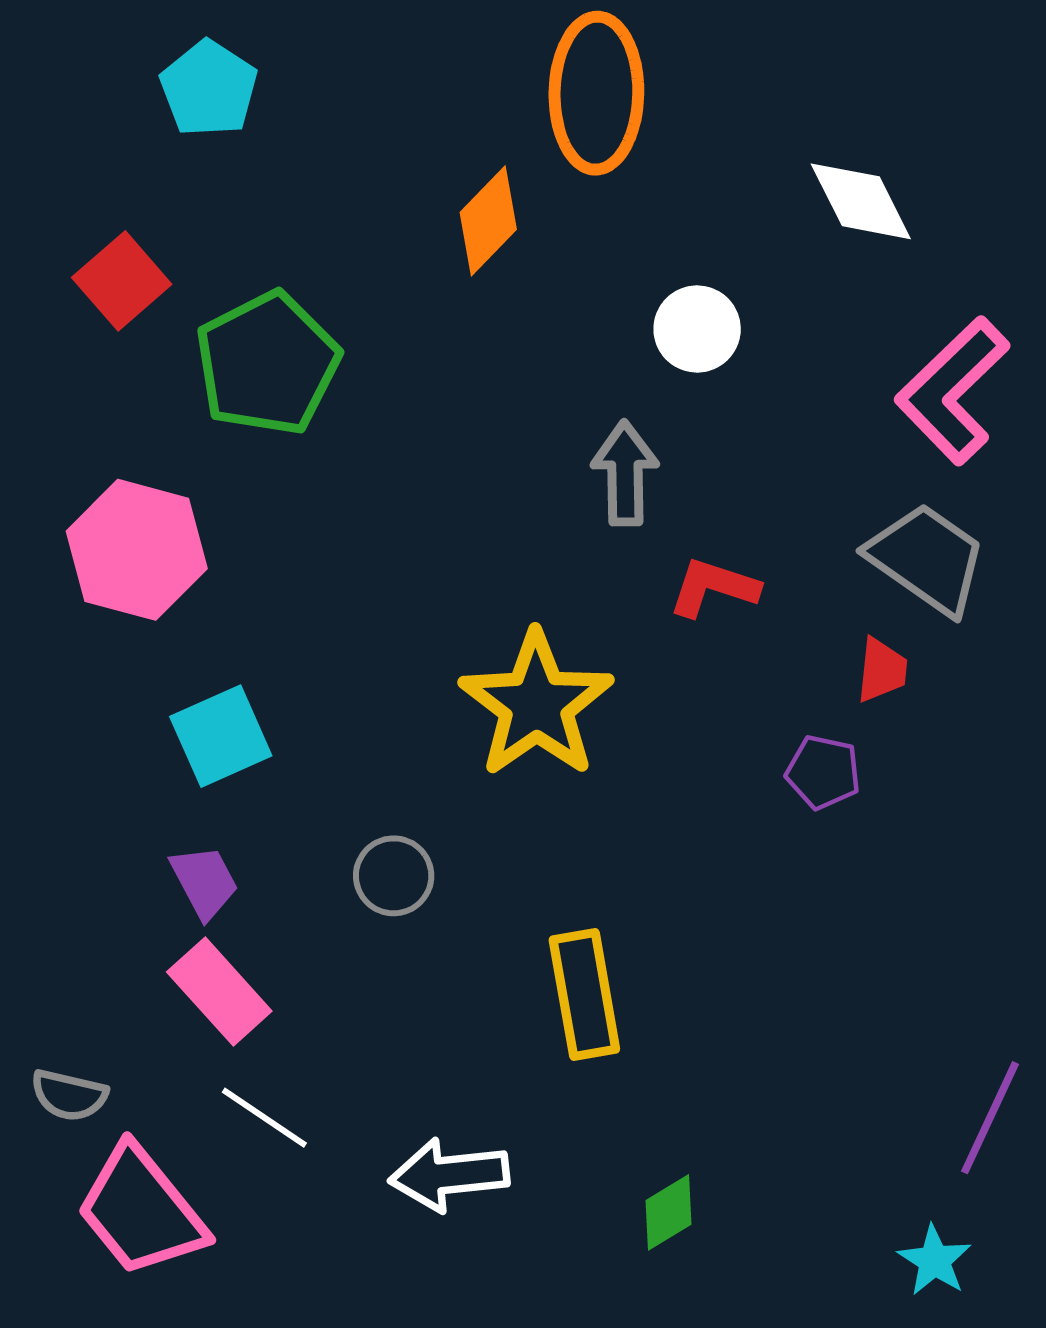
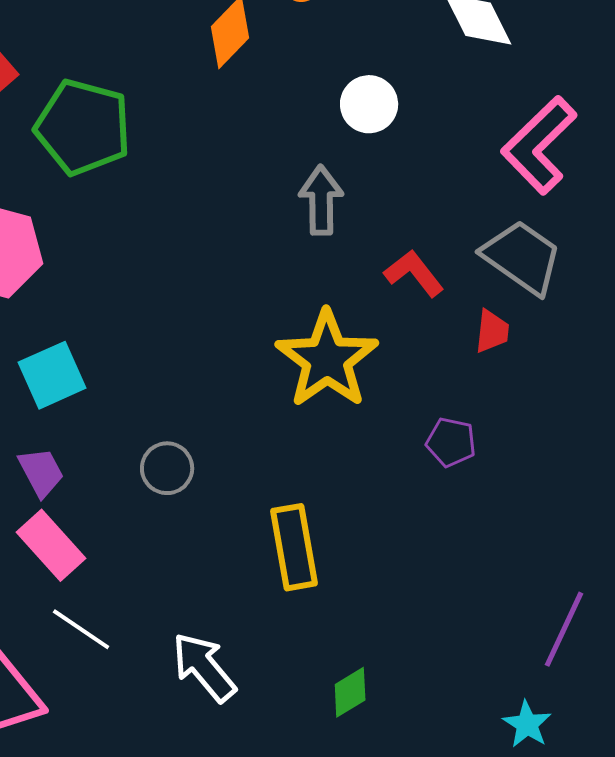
green pentagon: (267, 364) -> (83, 127), turned -30
red L-shape: (714, 587) -> (414, 273), moved, turned 34
yellow star: (536, 705) -> (327, 359), moved
purple pentagon: (823, 772) -> (451, 442), moved
white arrow: (449, 1175) -> (204, 667), turned 56

